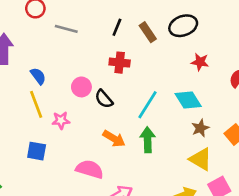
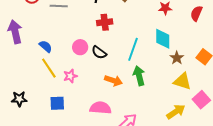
cyan diamond: (188, 100) -> (163, 39), turned 45

